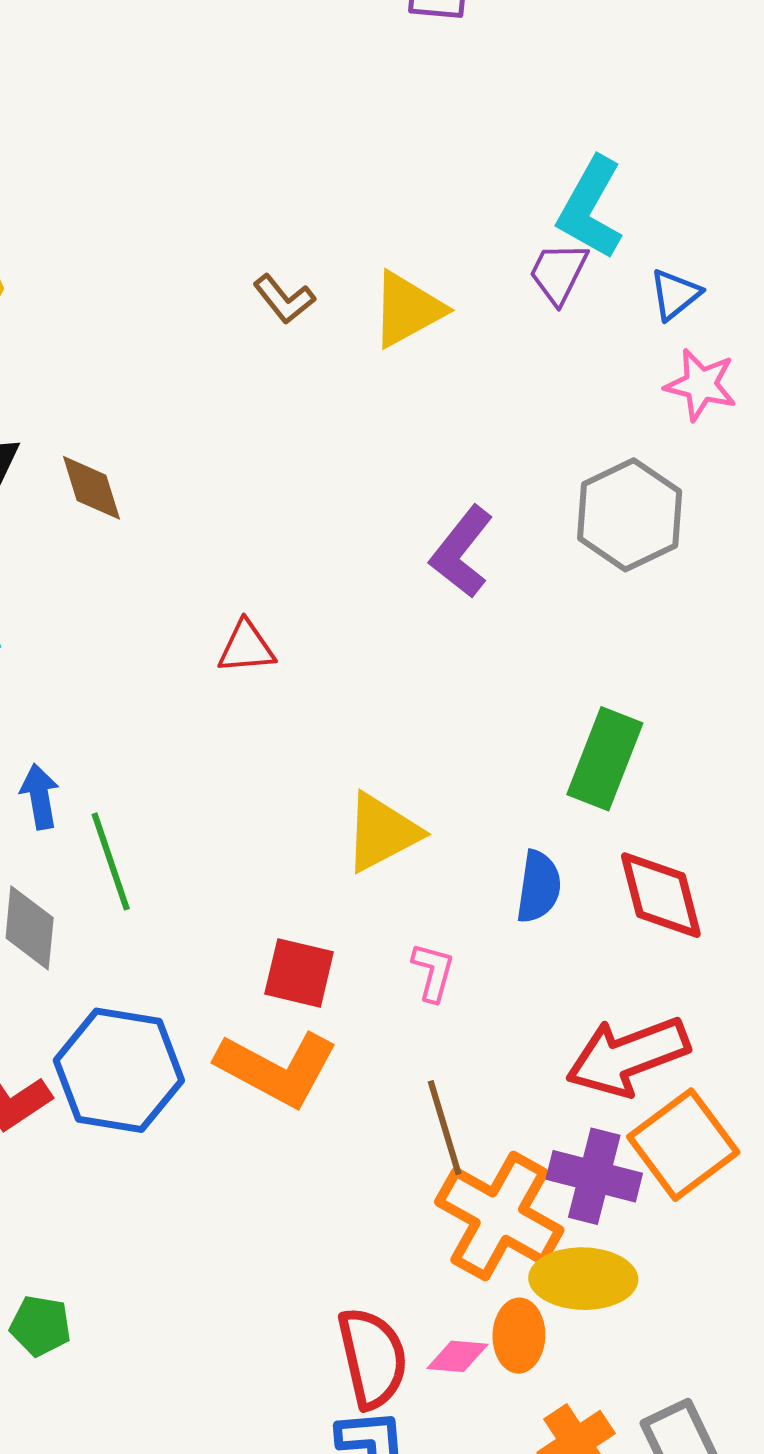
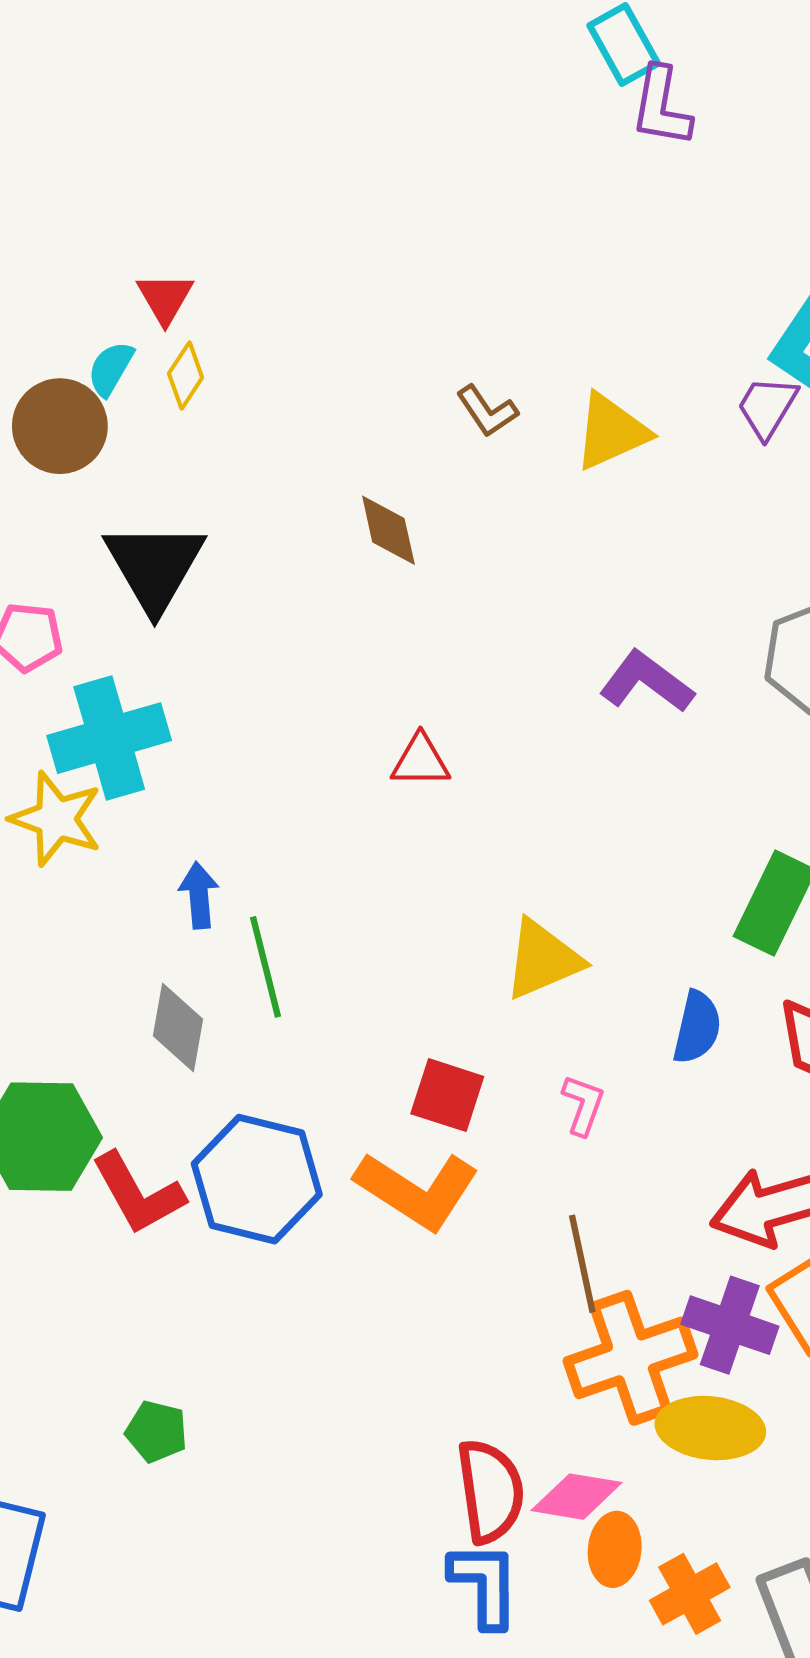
brown diamond: (92, 488) -> (388, 530), moved
purple L-shape: (462, 552) -> (646, 682), turned 84
orange cross: (499, 1216) -> (630, 1358), turned 37
orange ellipse: (519, 1336) -> (615, 1549), moved
pink diamond: (457, 1356) -> (577, 1497), size x1.4

